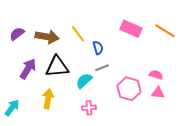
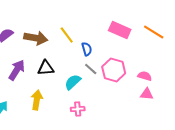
black triangle: (57, 67) -> (46, 68), size x0.7
gray line: (102, 68) -> (91, 69), turned 64
pink hexagon: (129, 89) -> (114, 70), moved

